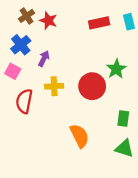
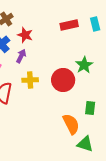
red star: (48, 21) -> (25, 35), moved
orange semicircle: (79, 136) -> (71, 124), moved
green triangle: (124, 148) -> (85, 144), moved

